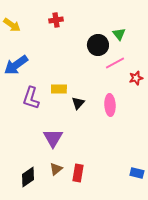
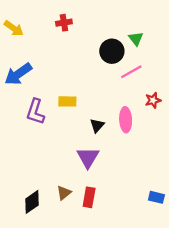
red star: (136, 78) -> (153, 100), moved
black triangle: (78, 103) -> (97, 125), moved
purple triangle: (53, 138) -> (88, 157), moved

